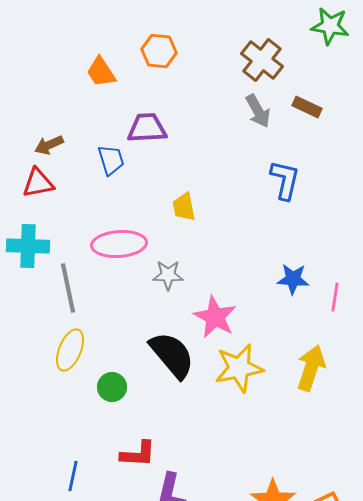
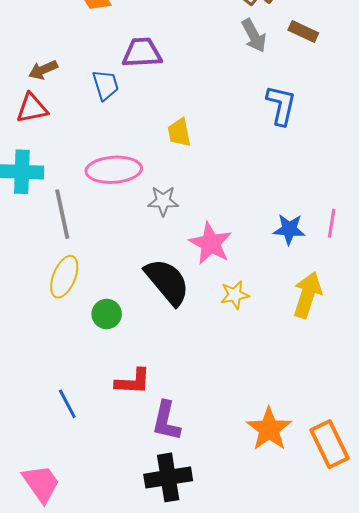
blue star: (293, 279) -> (289, 229), moved
yellow star: (239, 368) -> (235, 295), size x0.6
blue line: (73, 476) -> (67, 404), turned -40

